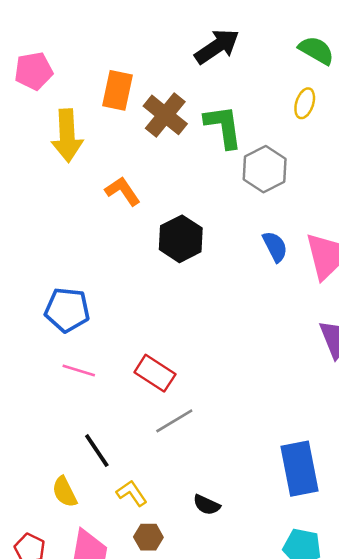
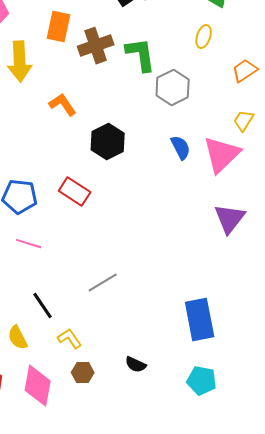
brown cross: (165, 115) -> (96, 46), turned 32
red rectangle: (155, 373) -> (75, 192), moved
black semicircle: (207, 505) -> (136, 365), moved

